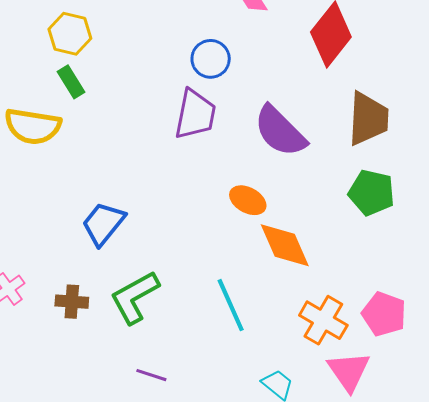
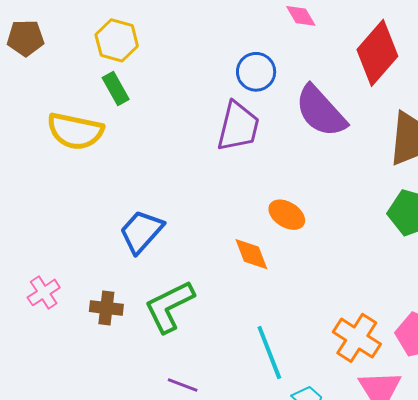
purple semicircle: (280, 131) -> (321, 111), moved
orange diamond: (285, 245) -> (251, 254), moved, size x0.7
cyan line: (231, 305) -> (269, 352), moved

